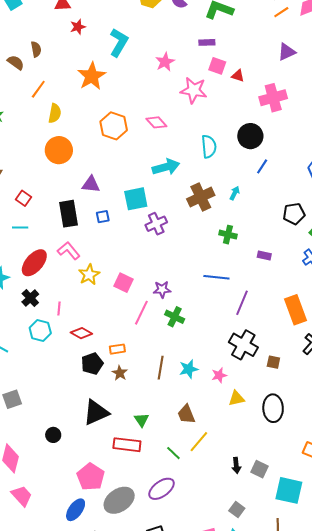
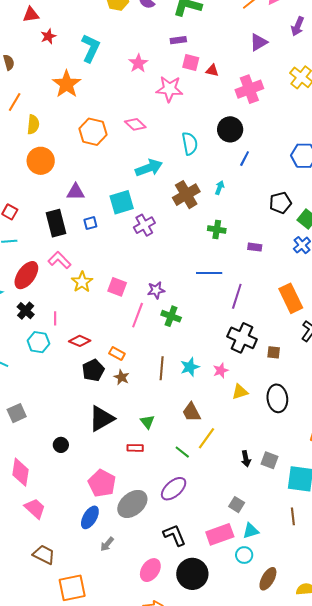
orange rectangle: (117, 349) -> (117, 354), turned 42
red rectangle: (127, 445) -> (135, 448), size x0.6
gray square: (237, 509) -> (237, 505), moved

